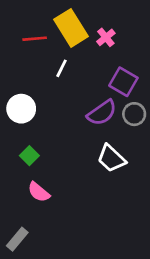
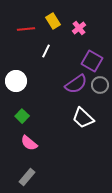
yellow rectangle: (71, 28) -> (53, 21), size x0.6
gray rectangle: (17, 239) -> (27, 177), moved

